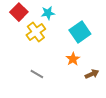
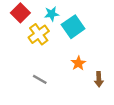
cyan square: (80, 32) -> (73, 27), moved
brown arrow: (92, 74) -> (99, 79), turned 112

